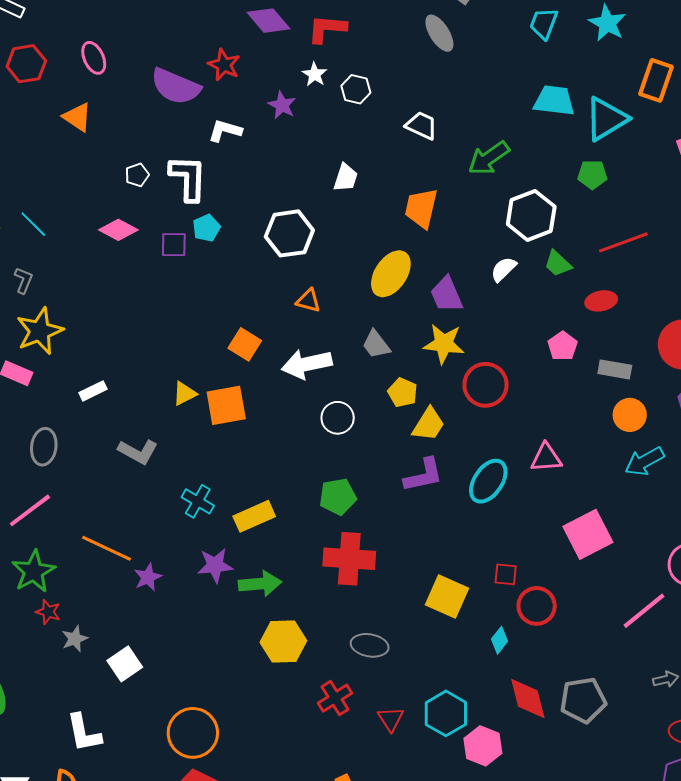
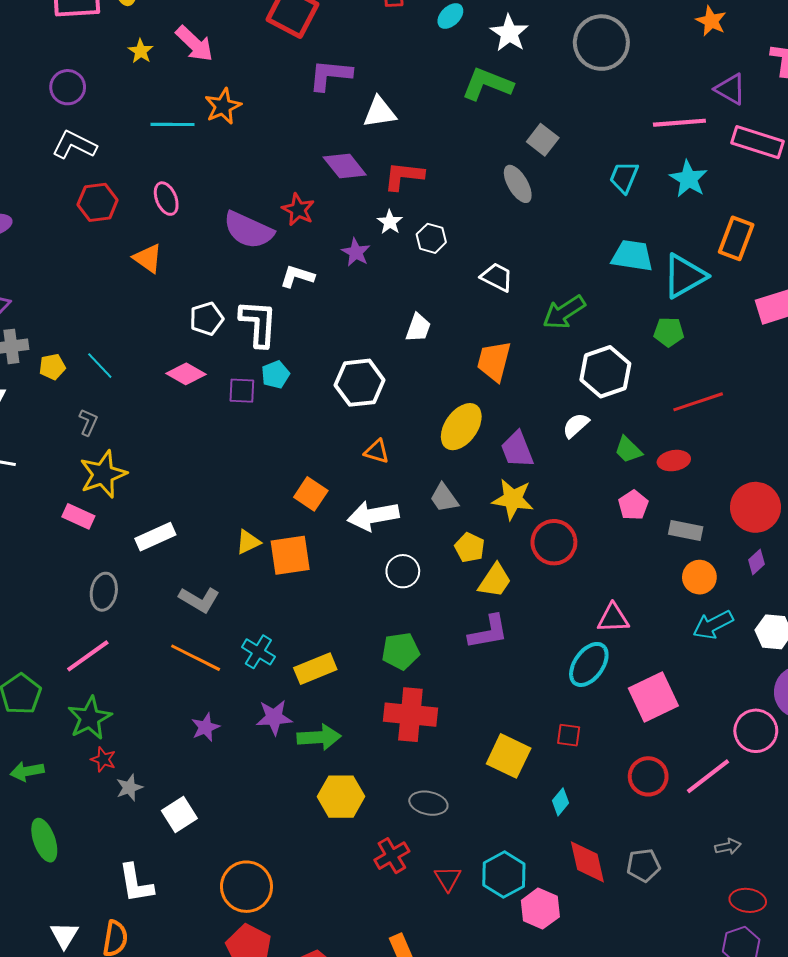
white pentagon: (137, 175) -> (207, 319), size x1.4
green trapezoid: (558, 264) -> (628, 450), moved
white rectangle: (93, 391) -> (155, 537), size x1.4
cyan ellipse: (488, 481) -> (589, 664), moved
orange line: (106, 548) -> (196, 658), moved
red circle: (537, 606) -> (648, 776), moved
gray pentagon: (583, 700) -> (643, 865), size x0.7

